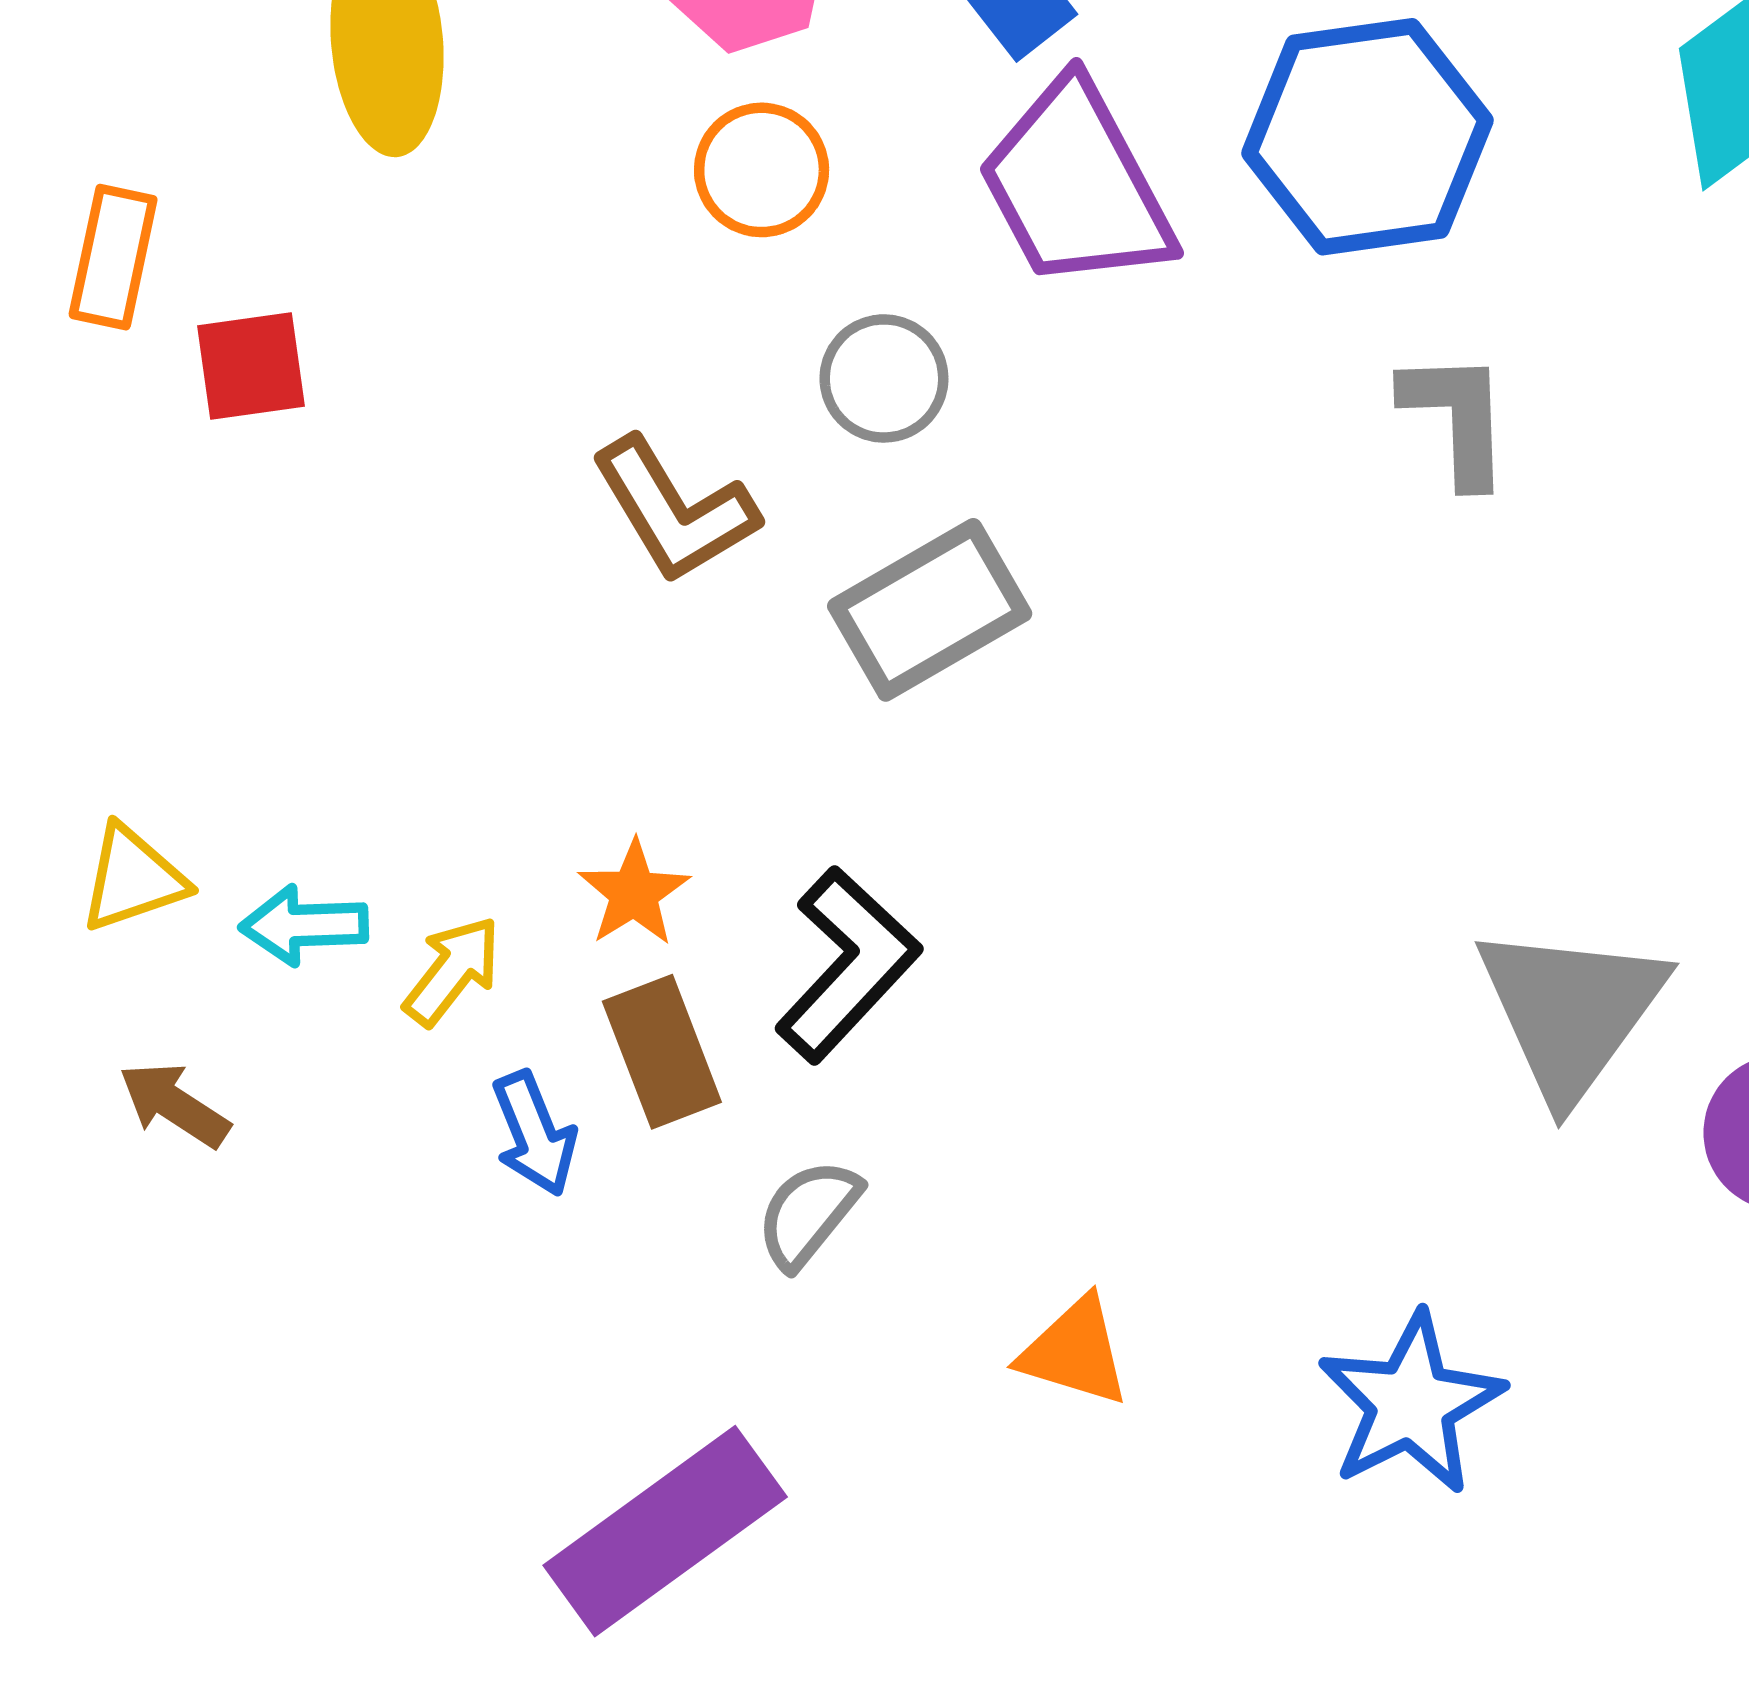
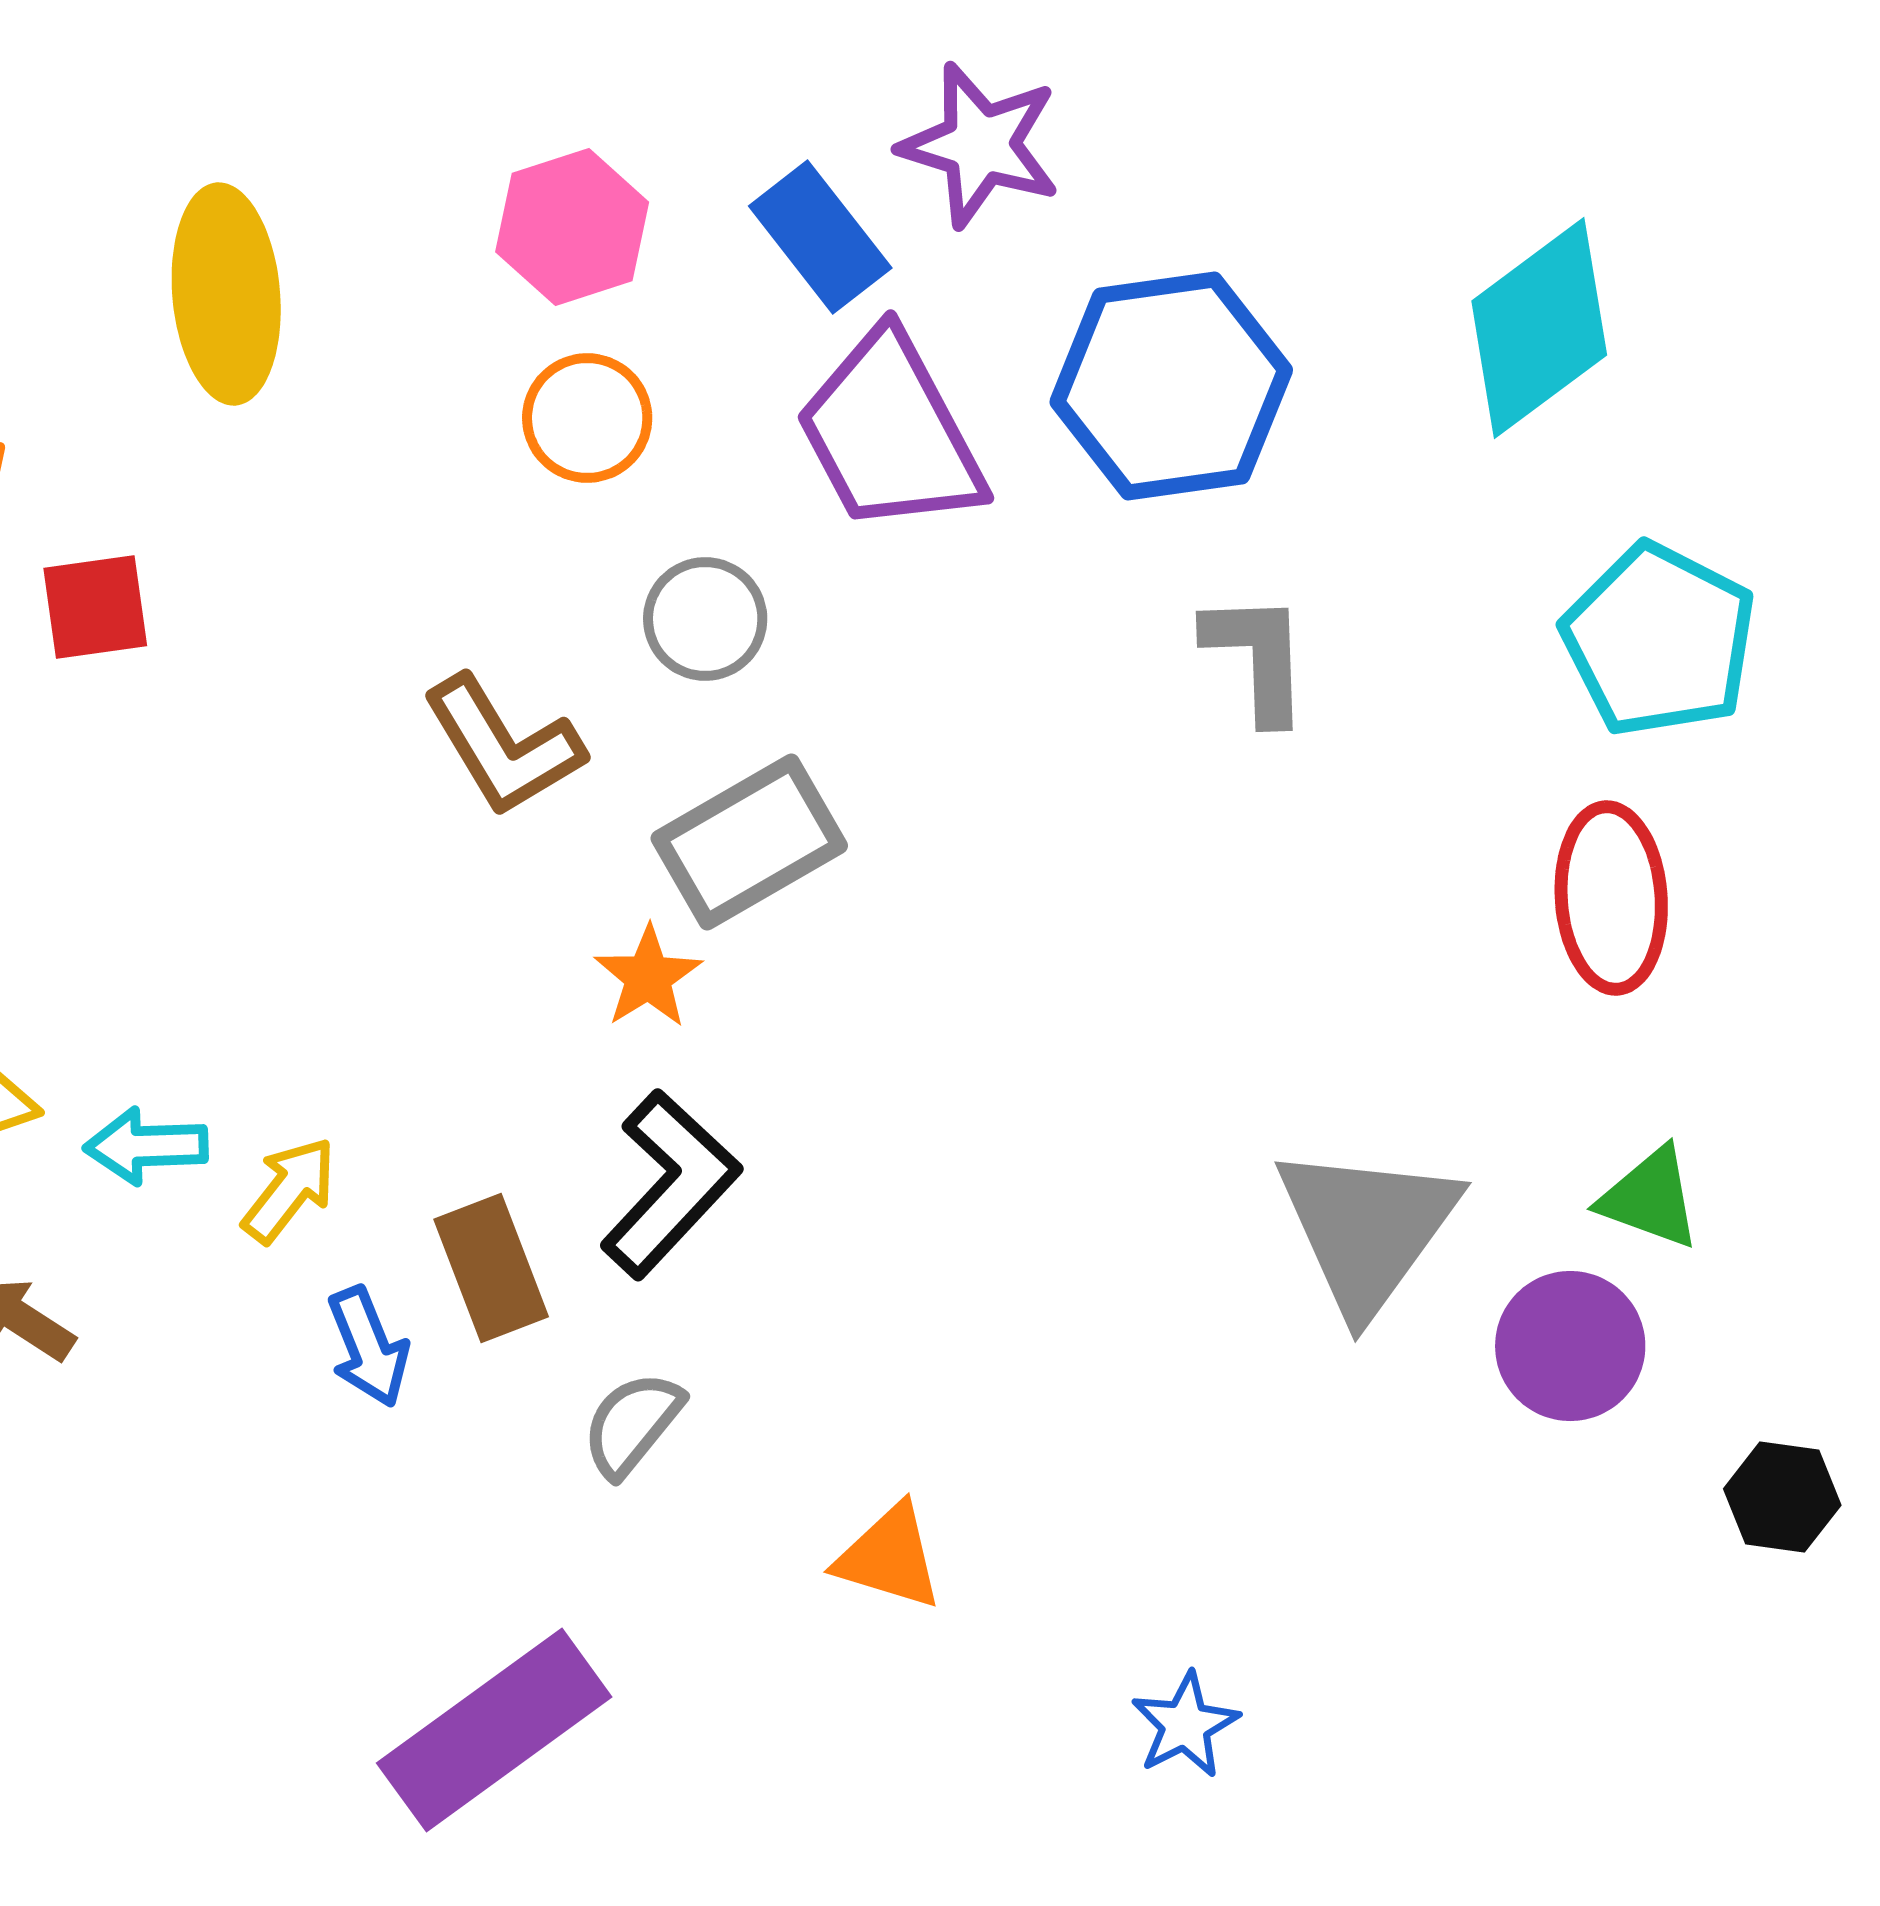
orange star: (634, 893) -> (648, 977), moved
blue star: (1411, 1404) -> (1185, 1725), moved, size x0.6

